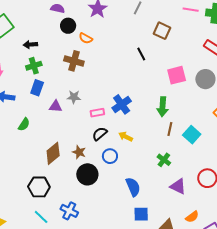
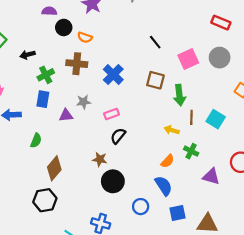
brown square: (162, 31) -> (155, 80), moved
black line: (141, 54) -> (155, 42), moved
green cross: (34, 66) -> (46, 75), moved
blue cross: (122, 104) -> (113, 75), moved
yellow arrow: (126, 137) -> (172, 130), moved
brown diamond: (53, 153) -> (54, 168), moved
blue circle: (110, 156) -> (141, 207), moved
black hexagon: (39, 187) -> (45, 200), moved
orange semicircle: (192, 217) -> (168, 161), moved

